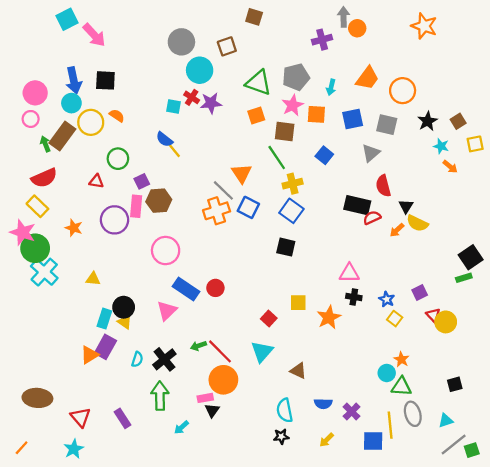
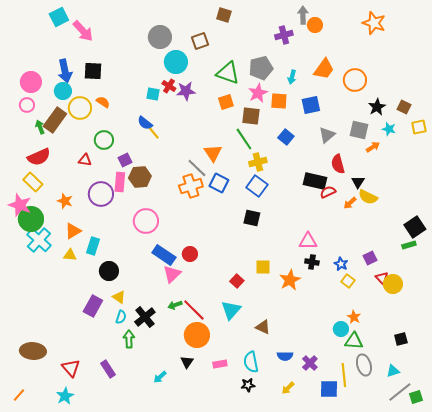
brown square: (458, 121) -> (404, 107), turned -32
gray square: (387, 125) -> (359, 130), moved
orange arrow: (450, 167) -> (373, 147), moved, turned -72
yellow triangle: (93, 279) -> (70, 255), moved
pink triangle: (167, 311) -> (172, 274), moved
cyan rectangle: (104, 319) -> (93, 246), moved
yellow triangle: (125, 322) -> (119, 297), moved
orange triangle: (90, 355) -> (73, 231), moved
green arrow: (160, 396) -> (129, 339), moved, size x0.7
pink rectangle: (205, 398) -> (220, 364), moved

